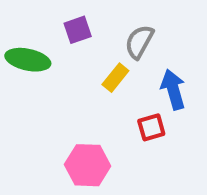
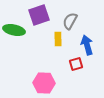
purple square: (78, 30) -> (39, 15), size x1.5
yellow rectangle: (115, 78) -> (58, 39), turned -40

